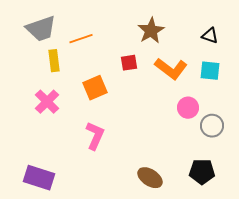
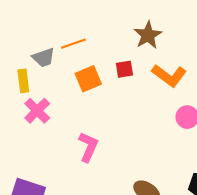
gray trapezoid: (41, 29) -> (44, 57), moved, size x0.7
yellow rectangle: (54, 61) -> (23, 81), moved
orange square: (95, 88) -> (88, 79), moved

